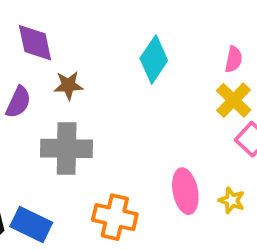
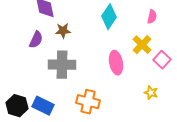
yellow cross: (234, 100) -> (142, 45), moved
pink ellipse: (185, 191) -> (116, 63), moved

